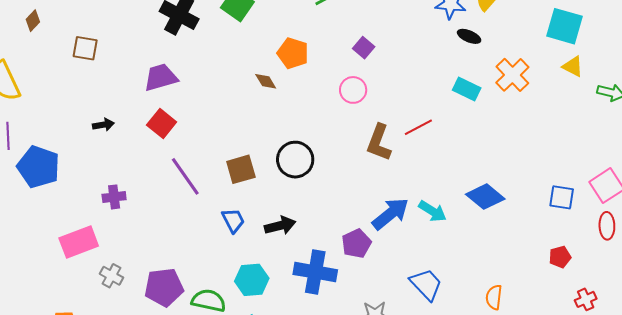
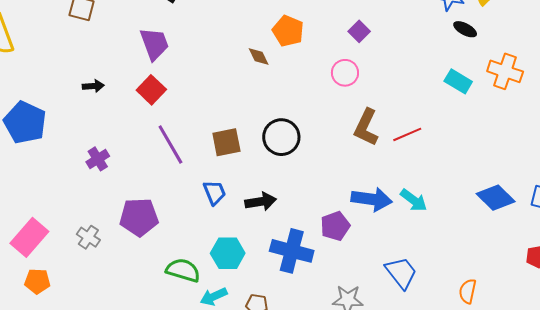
orange cross: (512, 75) -> (505, 71), turned -32
purple trapezoid: (161, 77) -> (154, 44), turned 81
red line: (418, 127) -> (407, 134), moved
purple cross: (114, 197) -> (98, 159), turned -30
blue diamond: (485, 197) -> (496, 198), moved
blue arrow: (390, 214) -> (372, 199), turned 42
pink rectangle: (79, 242) -> (29, 237), moved, turned -33
purple pentagon: (164, 287) -> (139, 217), moved

